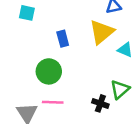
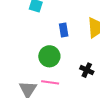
black cross: (100, 103) -> (87, 70), moved

